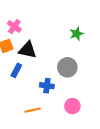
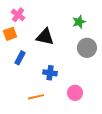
black triangle: (28, 50) -> (45, 37), moved
gray circle: (67, 67) -> (87, 48), moved

